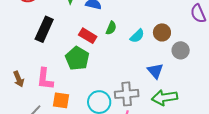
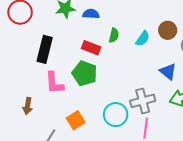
brown arrow: (19, 79) -> (28, 106), turned 42
pink L-shape: (45, 79) -> (54, 83), moved
orange square: (61, 100) -> (76, 120), turned -30

